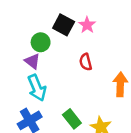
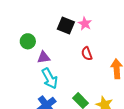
green circle: (41, 42) -> (28, 41), moved
purple triangle: (32, 61) -> (44, 57), turned -40

